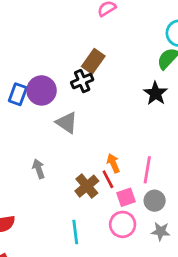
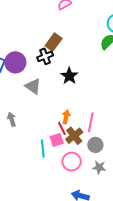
black star: (156, 93) -> (69, 76), moved
orange arrow: (113, 163) -> (66, 117), turned 32
brown cross: (87, 186) -> (74, 136), moved
pink square: (126, 197) -> (57, 140), moved
cyan line: (75, 232) -> (43, 149), moved

